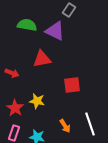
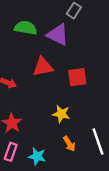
red square: (72, 85) -> (77, 77), moved
yellow star: (37, 101) -> (61, 114), moved

